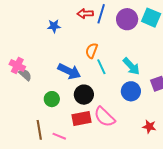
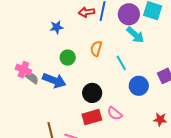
cyan arrow: (131, 66) -> (135, 35), moved
cyan line: (101, 67) -> (121, 63), moved
blue arrow: (69, 71) -> (54, 80), moved
green circle: (52, 99) -> (68, 58), moved
pink semicircle: (105, 117) -> (115, 113), size x0.7

